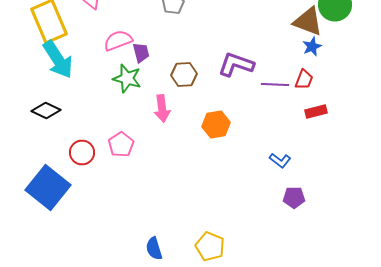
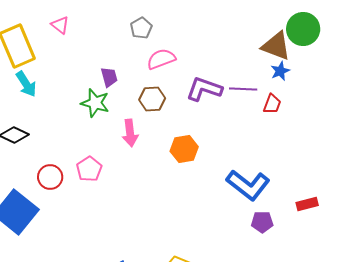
pink semicircle: (118, 40) -> (161, 59), moved
cyan arrow: (58, 60) -> (26, 84), size x0.7
purple line: (275, 84) -> (243, 89), moved
red rectangle: (316, 112) -> (307, 204), moved
blue L-shape: (280, 160) -> (248, 185), size x2.0

